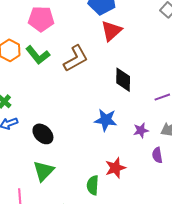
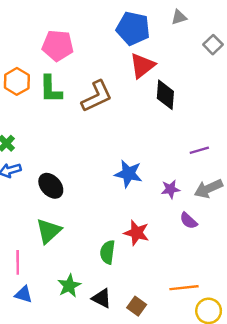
green L-shape: (38, 55) -> (51, 89), turned 35
black diamond: (123, 80) -> (165, 95), moved
purple semicircle: (157, 155) -> (189, 221), turned -42
red star: (115, 168) -> (137, 233), turned 30

